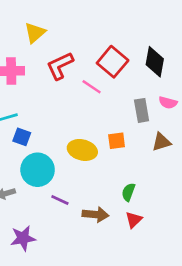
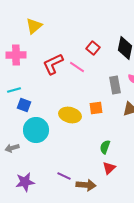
red square: (113, 62) -> (93, 48), size x0.6
red L-shape: (60, 66) -> (53, 64), moved
purple line: (60, 200) -> (64, 176), moved
brown arrow: (95, 215) -> (86, 185), moved

